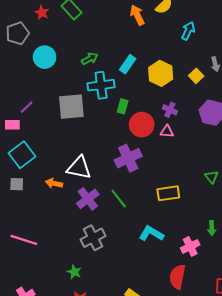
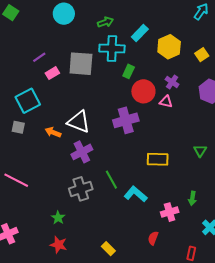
pink rectangle: (12, 125) -> (52, 73), moved, turned -40
green line: (119, 199) -> (111, 180), moved
red semicircle: (177, 277) -> (153, 238), size x0.6

